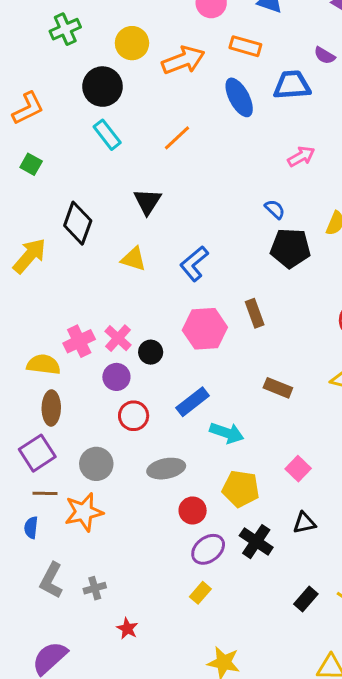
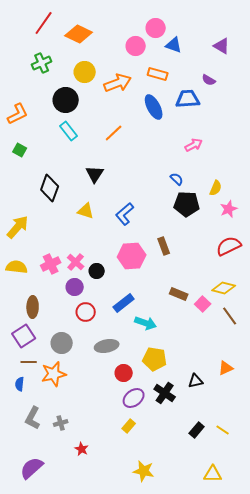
yellow arrow: (30, 256) -> (18, 227), moved
yellow semicircle: (43, 365) -> (17, 267), moved
pink square: (298, 469) -> (203, 304), moved

